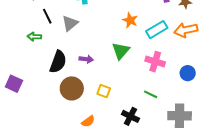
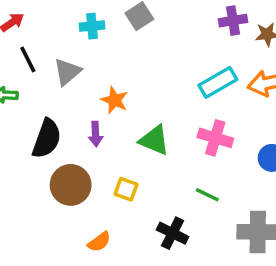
orange star: (130, 20) -> (115, 100), moved
green triangle: (121, 51) -> (154, 140), moved, turned -48
purple arrow: (86, 59) -> (96, 134), turned 80

